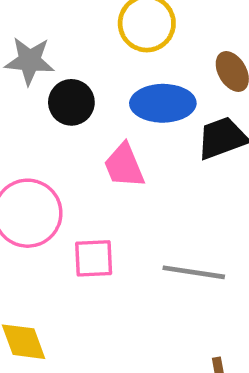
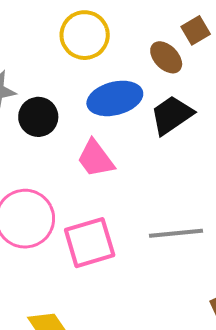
pink square: (94, 258) -> (90, 243), size x1.4

